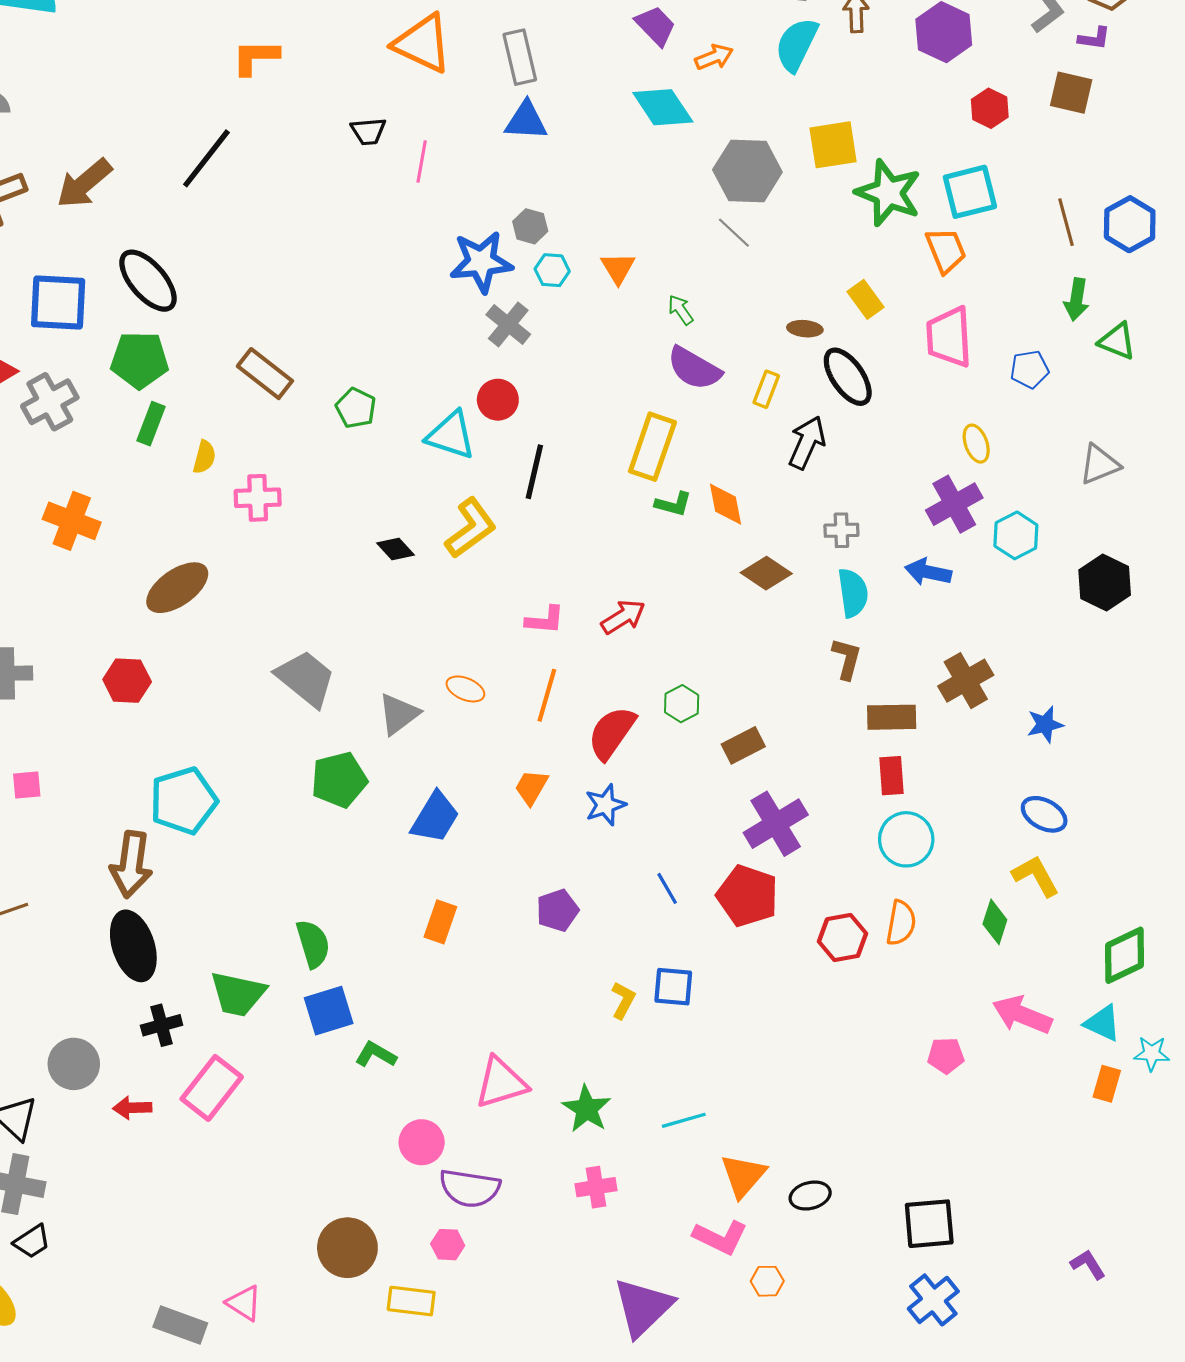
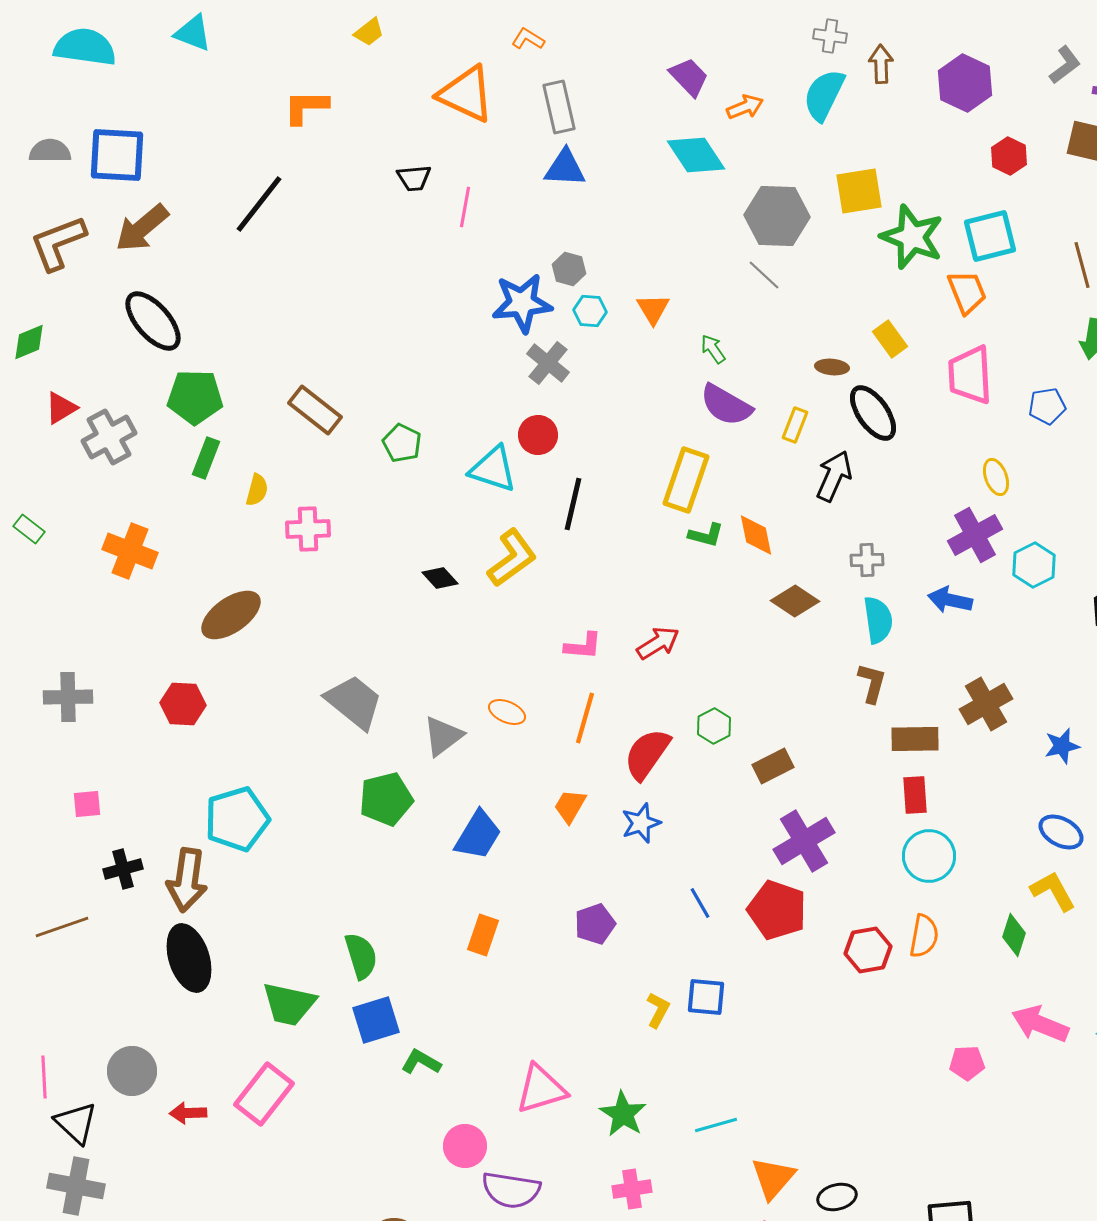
black ellipse: (148, 281) -> (153, 321), moved
blue square: (58, 303) -> (117, 155), moved
black cross: (162, 1025) -> (123, 869), moved

